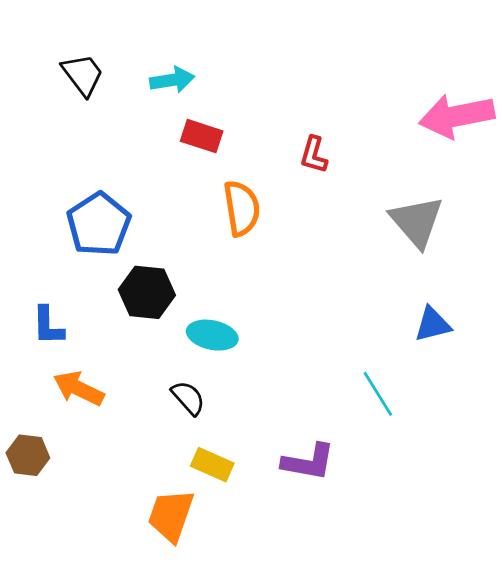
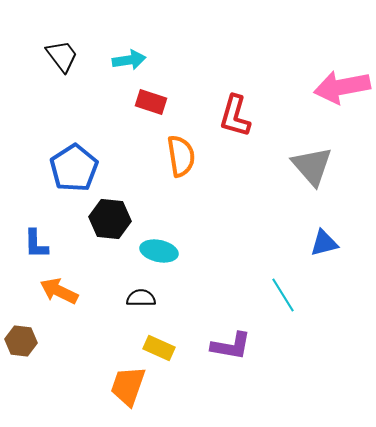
red L-shape: (314, 155) -> (235, 116), size x1.5
black semicircle: (188, 398) -> (141, 298), turned -48

